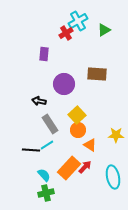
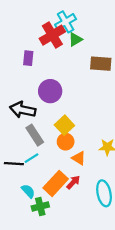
green triangle: (104, 30) -> (75, 39), moved
red cross: (66, 33) -> (52, 35), size x1.6
brown rectangle: (97, 74) -> (101, 64), moved
black arrow: (39, 101) -> (23, 110), size x1.6
green cross: (46, 193) -> (40, 207), moved

